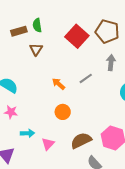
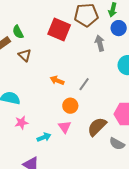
gray line: (86, 78) -> (84, 84), moved
pink triangle: (48, 144) -> (65, 127), moved

